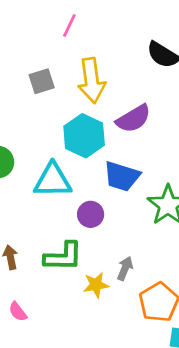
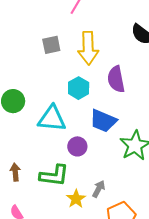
purple semicircle: (133, 119) -> (116, 79), turned 104
cyan hexagon: (84, 136) -> (79, 88), size x0.7
yellow star: (96, 285) -> (76, 199), turned -30

